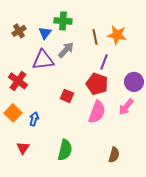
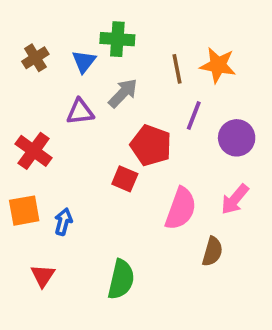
purple triangle: (43, 60) -> (80, 112), size x0.7
purple circle: (134, 82) -> (237, 138), moved
red pentagon: (97, 84) -> (151, 145), moved
orange square: (13, 113) -> (24, 211), turned 36
brown semicircle: (114, 155) -> (212, 251), moved

